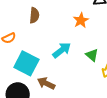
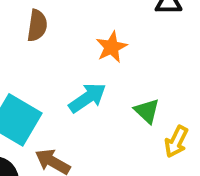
orange star: (81, 20) -> (112, 47), moved

